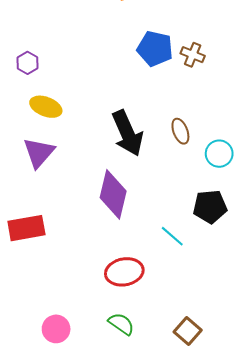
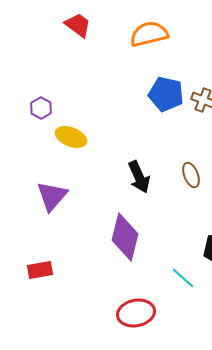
yellow ellipse: (46, 107) -> (71, 137), moved
black arrow: (127, 133) -> (139, 177), size x0.7
red rectangle: (26, 228) -> (40, 270), size x0.7

